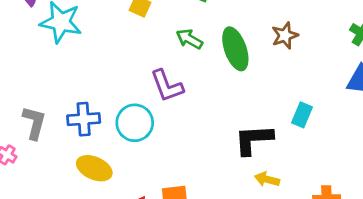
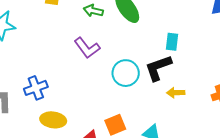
cyan rectangle: (302, 115) -> (172, 42), moved
cyan circle: (135, 123) -> (126, 73), moved

